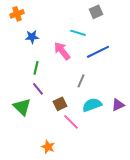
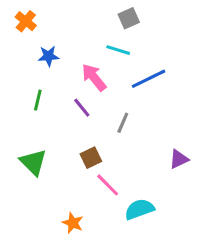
gray square: (96, 12) -> (129, 18), moved
orange cross: (17, 14) -> (26, 21), turned -32
green line: (36, 68) -> (38, 100), moved
purple line: (38, 89) -> (82, 108), moved
cyan semicircle: (92, 105) -> (139, 209), moved

